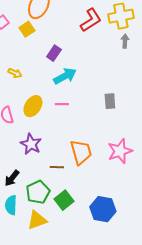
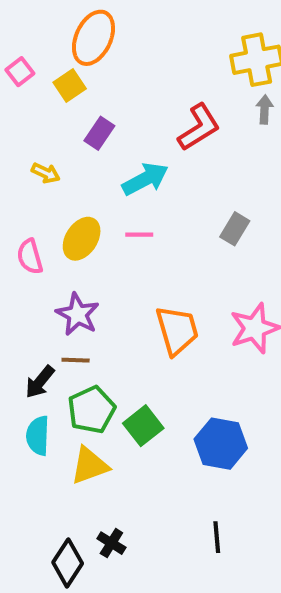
red L-shape: (91, 20) -> (199, 127), moved
purple rectangle: (54, 53) -> (99, 133), moved
gray rectangle: (110, 101) -> (235, 229), turned 35
brown line: (57, 167) -> (76, 360), moved

